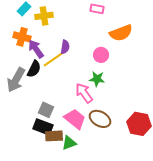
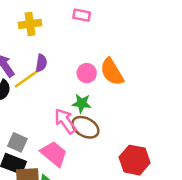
yellow cross: (44, 16) -> (30, 24), moved
orange semicircle: (121, 33) -> (112, 72), moved, turned 80
brown ellipse: (100, 119) -> (85, 127), moved

